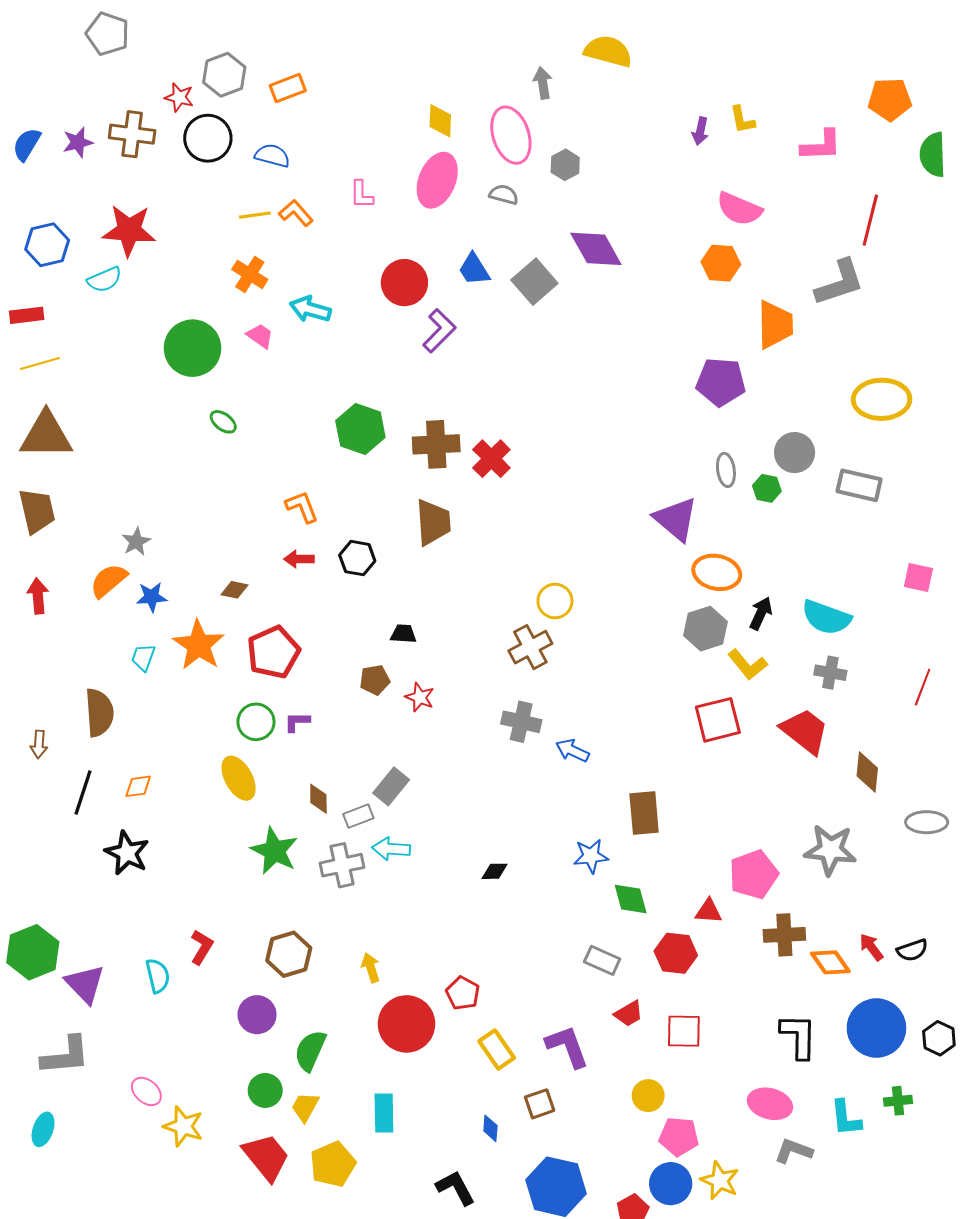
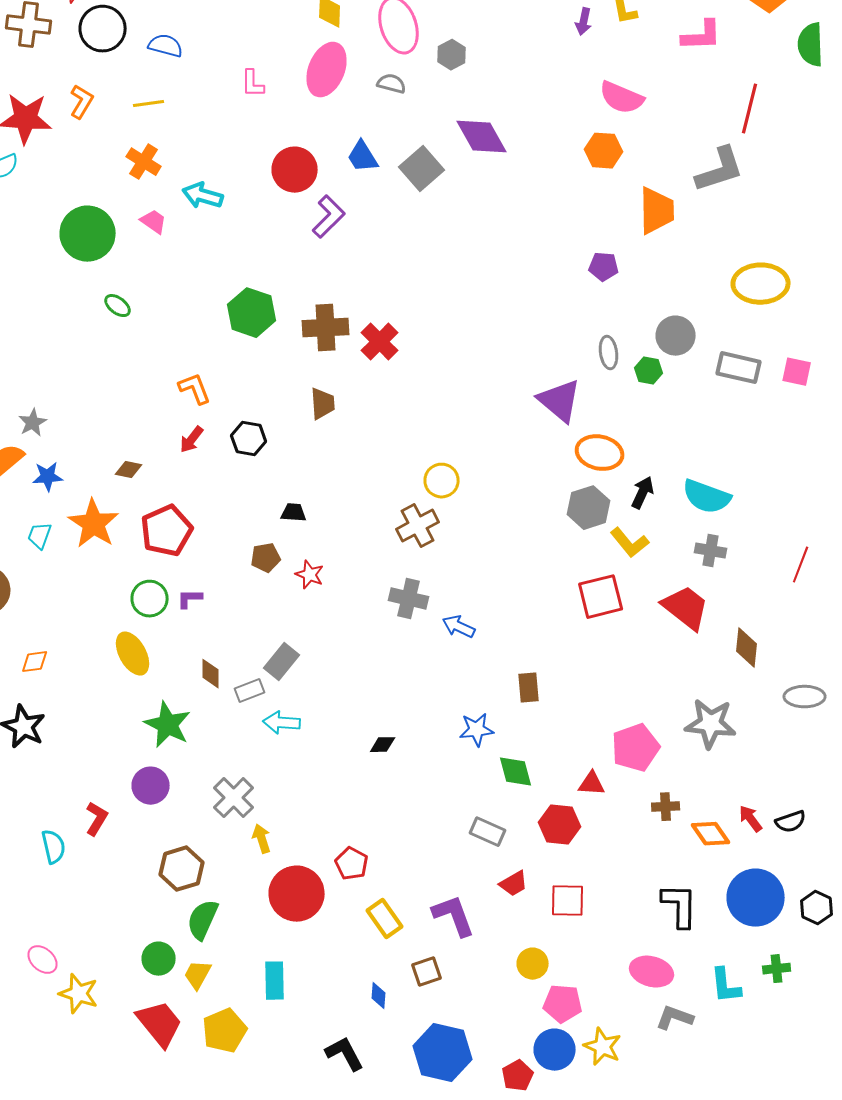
orange L-shape: (296, 213) -> (82, 102), moved, turned 72
purple pentagon: (721, 382) -> (604, 267), size x0.6
brown trapezoid: (433, 522) -> (323, 404), size x0.7
red arrow: (299, 559) -> (192, 440), turned -52
pink square: (918, 577) -> (797, 372), moved
brown rectangle: (644, 813) -> (529, 688), size x0.7
gray cross: (342, 865) -> (234, 798), moved, turned -33
brown cross: (784, 935) -> (666, 807), size x0.7
brown hexagon: (289, 954) -> (182, 869), moved
purple circle: (257, 1015) -> (151, 786), moved

